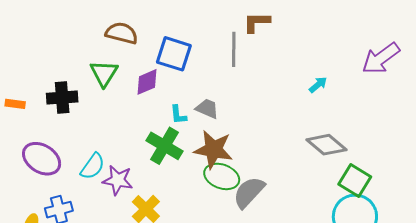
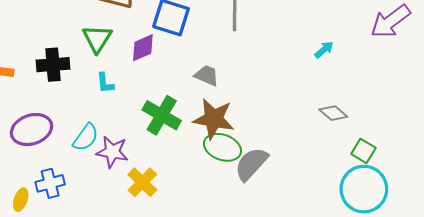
cyan L-shape: (178, 115) -> (105, 83), moved
gray diamond: (326, 145) -> (333, 113), size x0.7
purple ellipse: (42, 159) -> (32, 130), turned -51
green square: (355, 181) -> (363, 151), size x0.7

